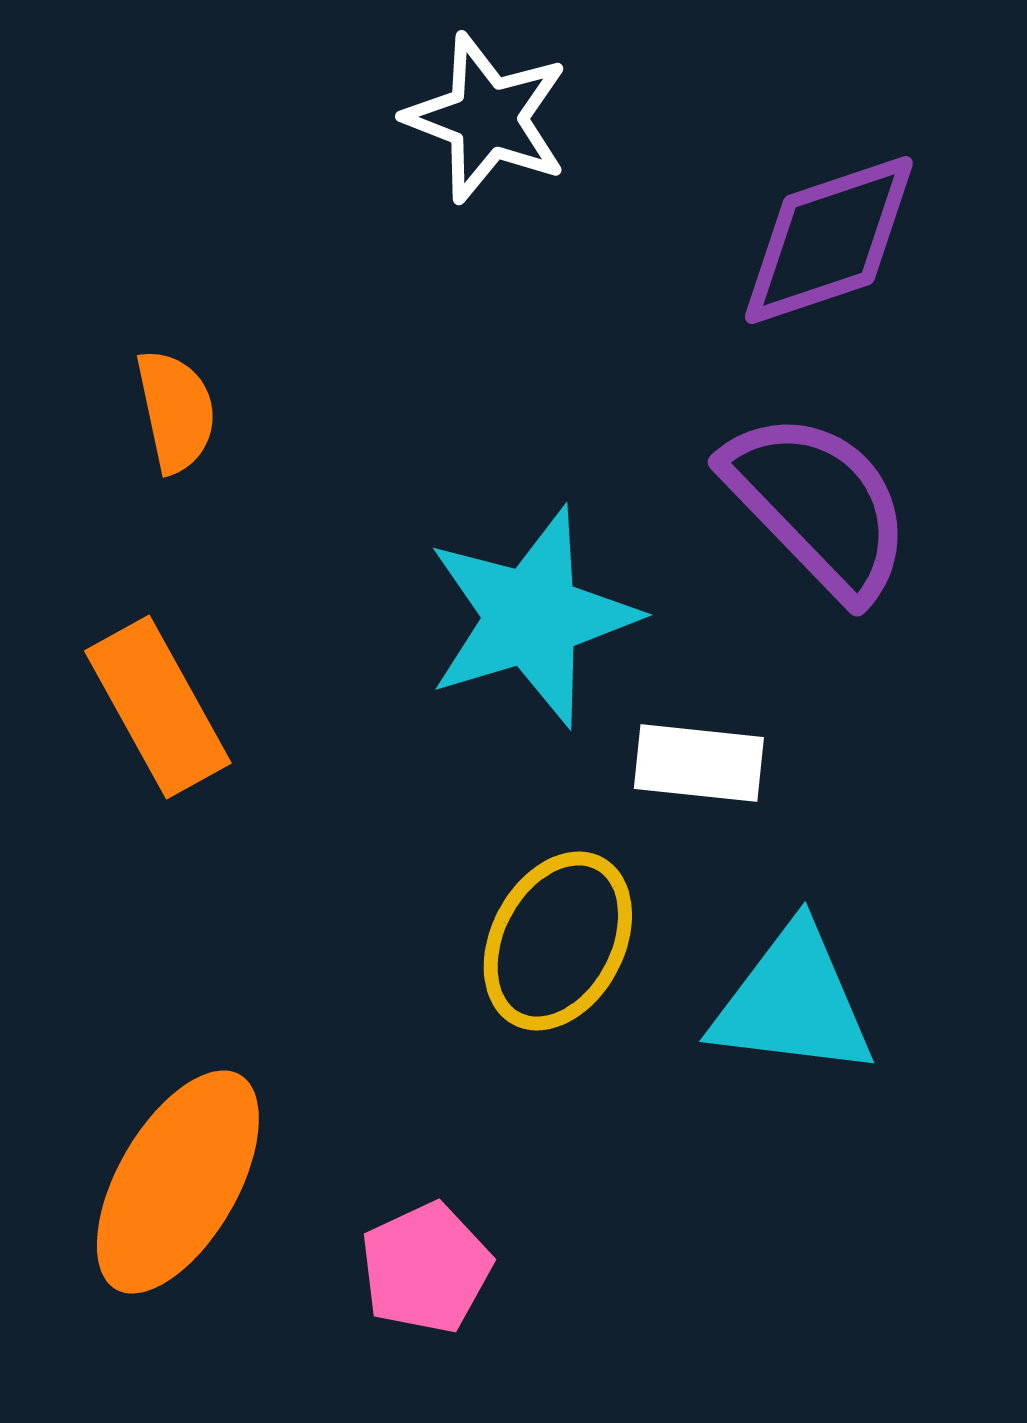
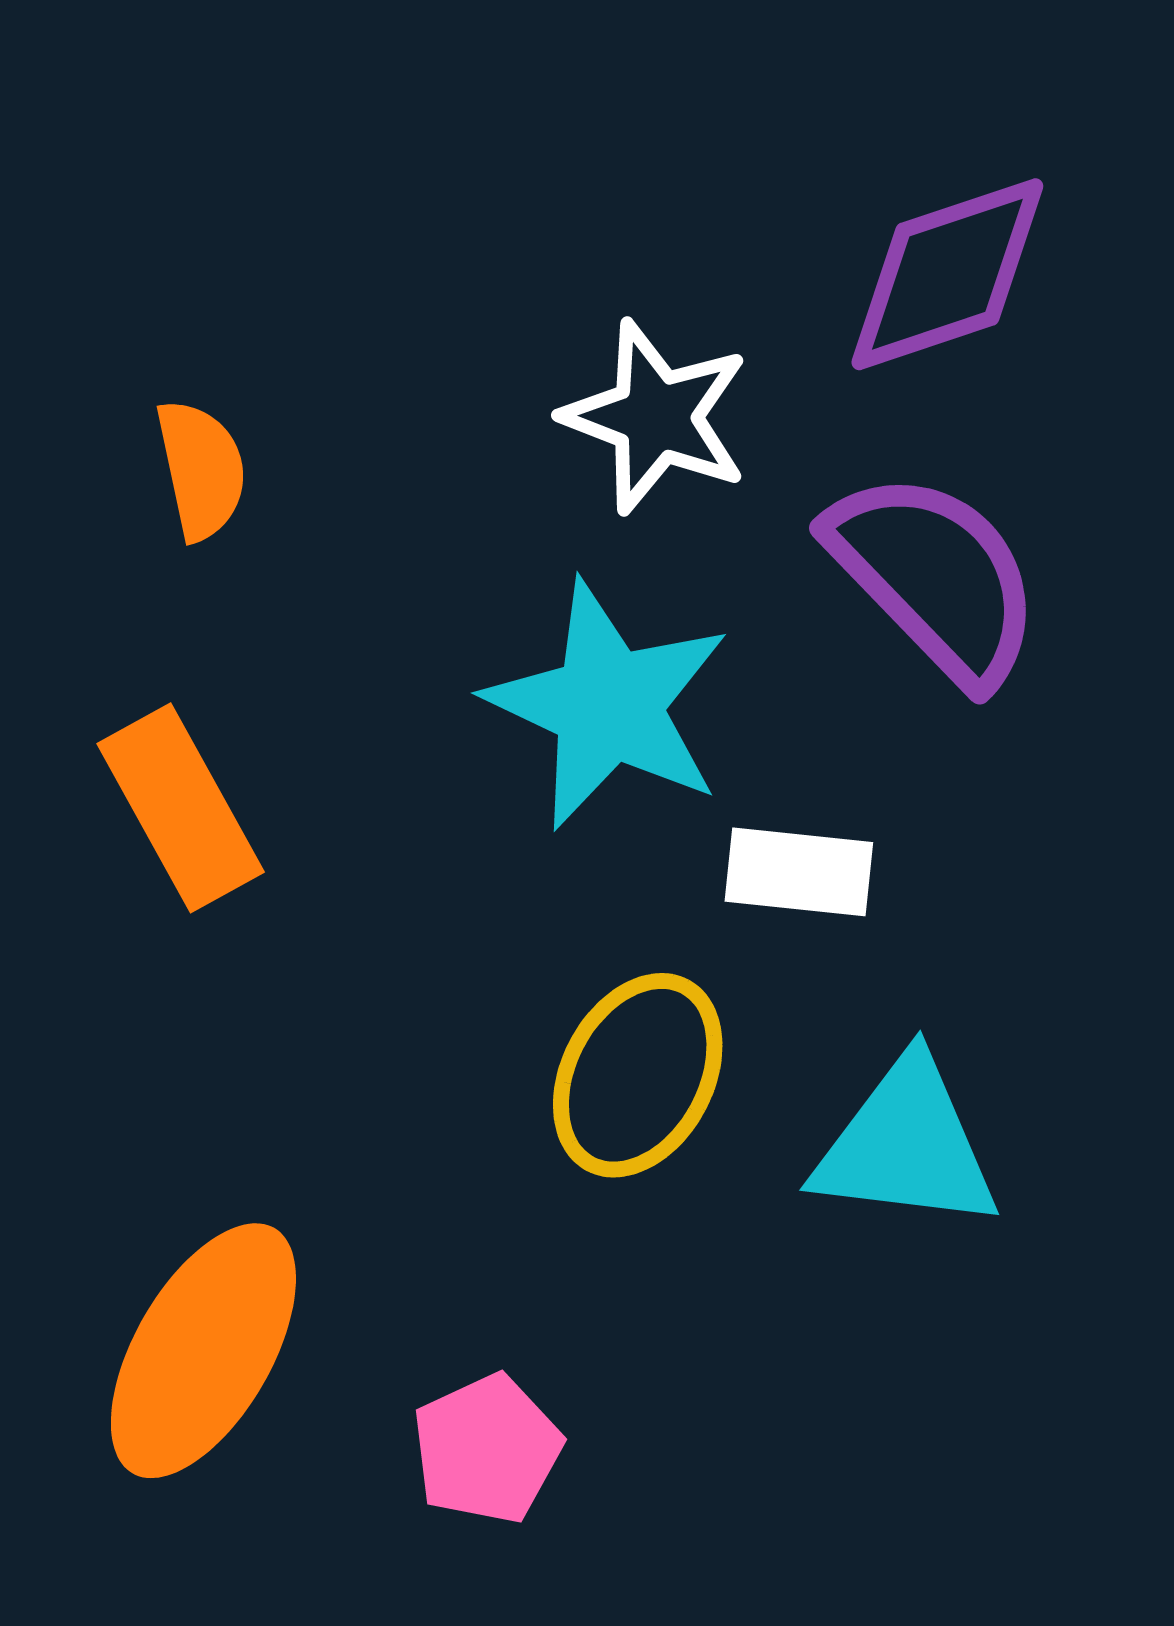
white star: (487, 118) -> (656, 417), moved
cyan star: (532, 617) -> (608, 705), turned -30

